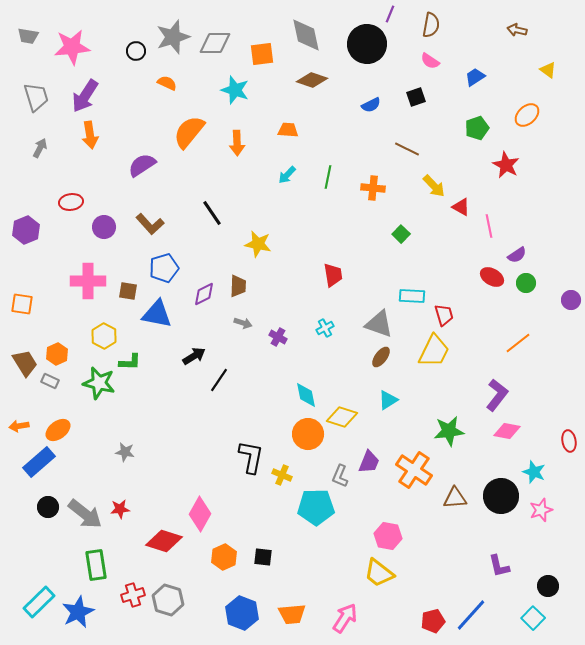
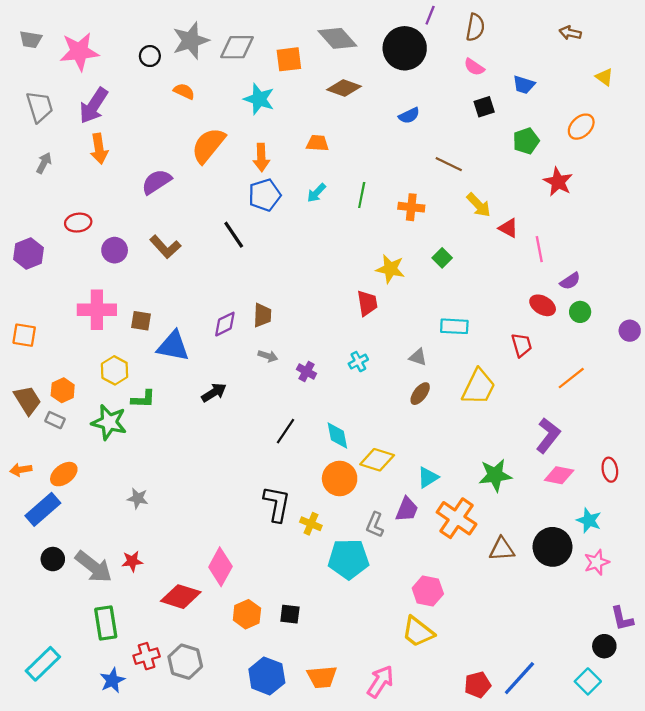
gray diamond: (306, 35) -> (337, 38), turned -30
blue trapezoid: (475, 77) -> (524, 85), turned -130
black square: (416, 97) -> (484, 107), moved
yellow star: (258, 244) -> (390, 269), moved
blue pentagon: (164, 268) -> (265, 195), moved
red trapezoid: (444, 315) -> (522, 345), moved
gray triangle: (379, 324) -> (418, 357), size x0.6
black line: (219, 380) -> (286, 431), moved
cyan triangle: (388, 400) -> (428, 477), moved
red ellipse: (569, 441) -> (610, 470), moved
purple L-shape: (499, 566) -> (622, 619), moved
blue star: (78, 612) -> (112, 680), moved, size x0.7

